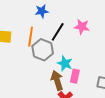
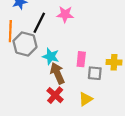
pink rectangle: (75, 76) -> (81, 59), moved
brown arrow: (57, 80) -> (57, 73), moved

